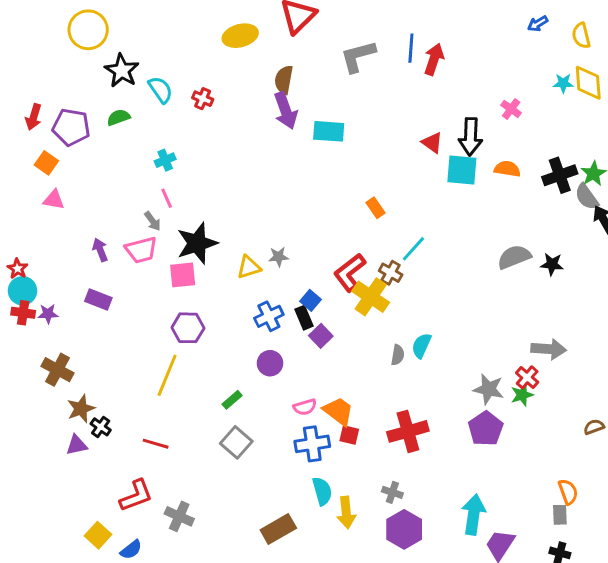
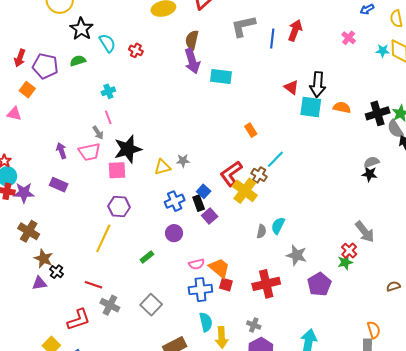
blue line: (411, 48) -> (272, 39), moved
pink cross: (511, 109) -> (349, 38), moved
pink triangle: (54, 200) -> (14, 114), moved
gray semicircle: (514, 257) -> (371, 162), moved, size x0.7
purple star: (48, 314) -> (24, 193), size x1.5
gray arrow: (549, 349) -> (365, 232), turned 45
gray star: (489, 389) -> (297, 255), moved
brown star: (81, 409) -> (43, 259), turned -30
gray square: (236, 442) -> (151, 305), moved
gray cross: (179, 516) -> (110, 305), moved

